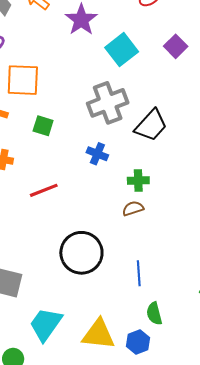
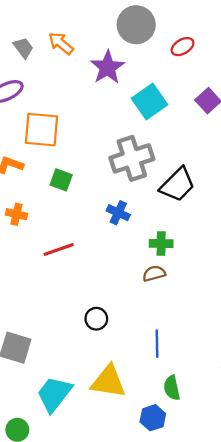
black circle: (81, 253) -> (96, 319), size x0.5
yellow triangle: (99, 334) -> (108, 382), moved

